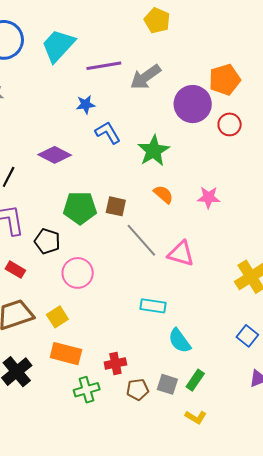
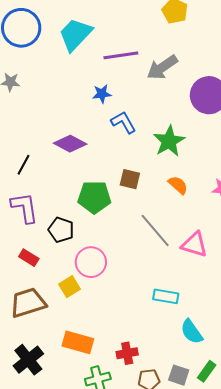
brown square: (116, 206) -> (130, 179), moved
yellow square: (57, 317) -> (70, 287), moved

